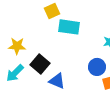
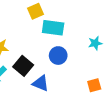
blue circle: (97, 67) -> (58, 56), moved

